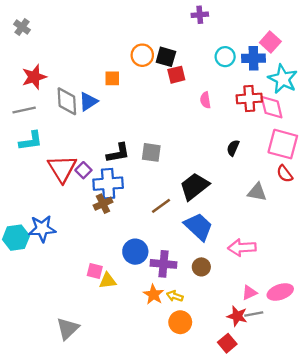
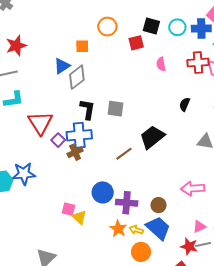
black square: (166, 57) -> (151, 26), moved
gray diamond: (67, 101) -> (77, 77), moved, turned 55
black L-shape: (118, 153) -> (88, 109), turned -70
purple square: (83, 170) -> (58, 140), moved
blue trapezoid: (198, 227) -> (158, 228), moved
yellow triangle: (108, 281) -> (79, 217), turned 49

